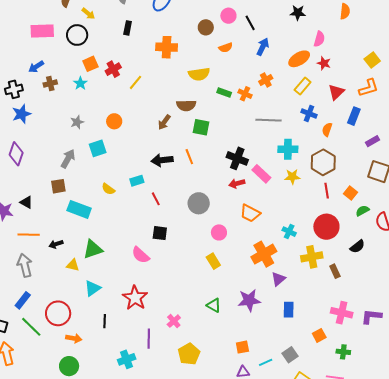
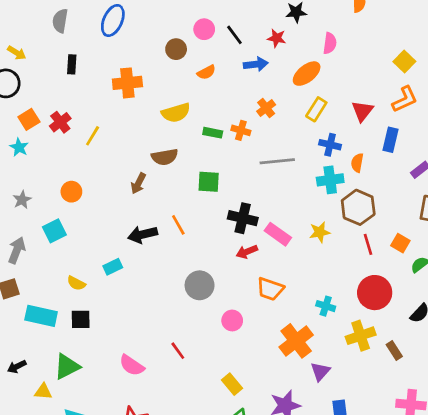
blue arrow: (263, 47) -> (256, 64), turned 66
red star: (324, 63) -> (277, 38), moved
green square: (201, 127) -> (209, 182), moved
cyan cross: (288, 149) -> (330, 180), moved
red line: (156, 199) -> (178, 351), moved
black square: (160, 233) -> (81, 319), moved
yellow rectangle: (213, 261) -> (232, 384), moved

